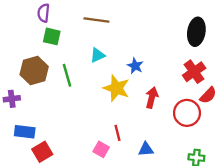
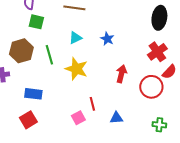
blue star: (135, 66) -> (107, 39), moved
yellow star: (116, 88) -> (76, 69), moved
blue rectangle: (25, 132) -> (33, 94), moved
pink square: (101, 149) -> (78, 118), turned 32

